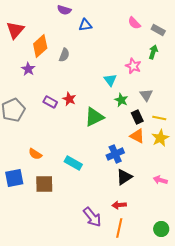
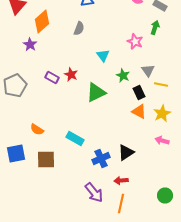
gray semicircle: (64, 55) -> (79, 28), moved
cyan triangle: (110, 80) -> (103, 56), moved
yellow line: (159, 118) -> (161, 84), moved
blue cross: (115, 154) -> (101, 158), moved
pink arrow: (160, 180) -> (162, 140), moved
green circle: (161, 229) -> (165, 196), moved

